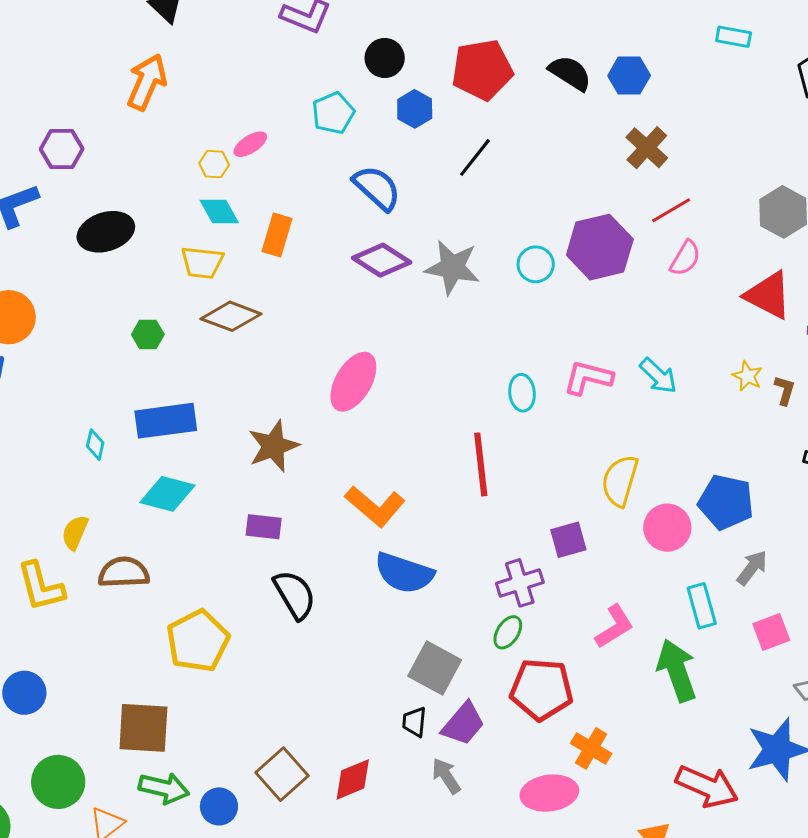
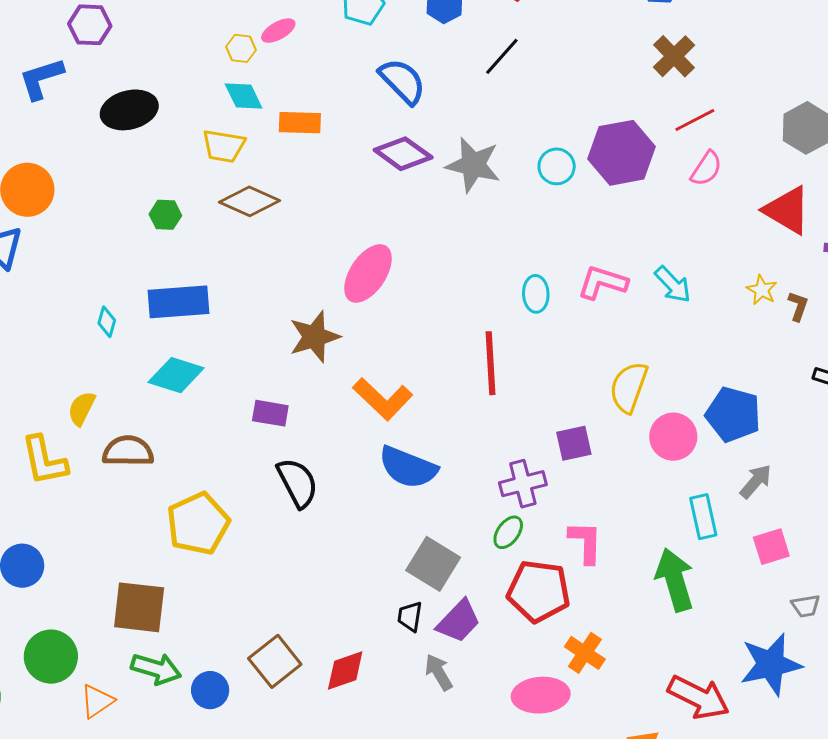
orange rectangle: (277, 235) -> (300, 123), turned 72
brown star: (273, 446) -> (314, 337), moved
pink L-shape: (614, 627) -> (586, 542), moved, turned -60

